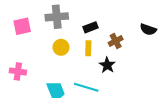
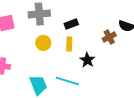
brown cross: (116, 41) -> (109, 37), moved

